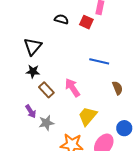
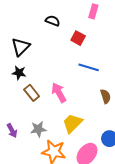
red square: (86, 22) -> (78, 38), moved
purple arrow: (31, 111) -> (12, 131), moved
gray star: (46, 123) -> (38, 129), moved

